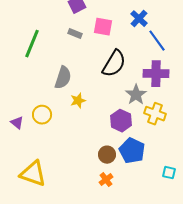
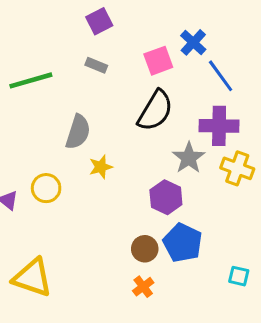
pink square: (103, 27) -> (158, 61), moved, turned -30
green line: (32, 44) -> (31, 80), turned 52
yellow cross: (155, 114) -> (237, 168), moved

